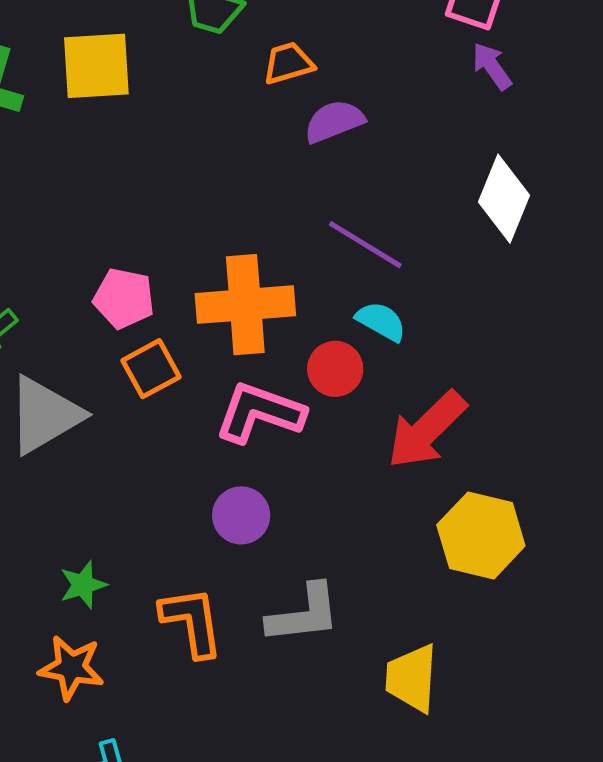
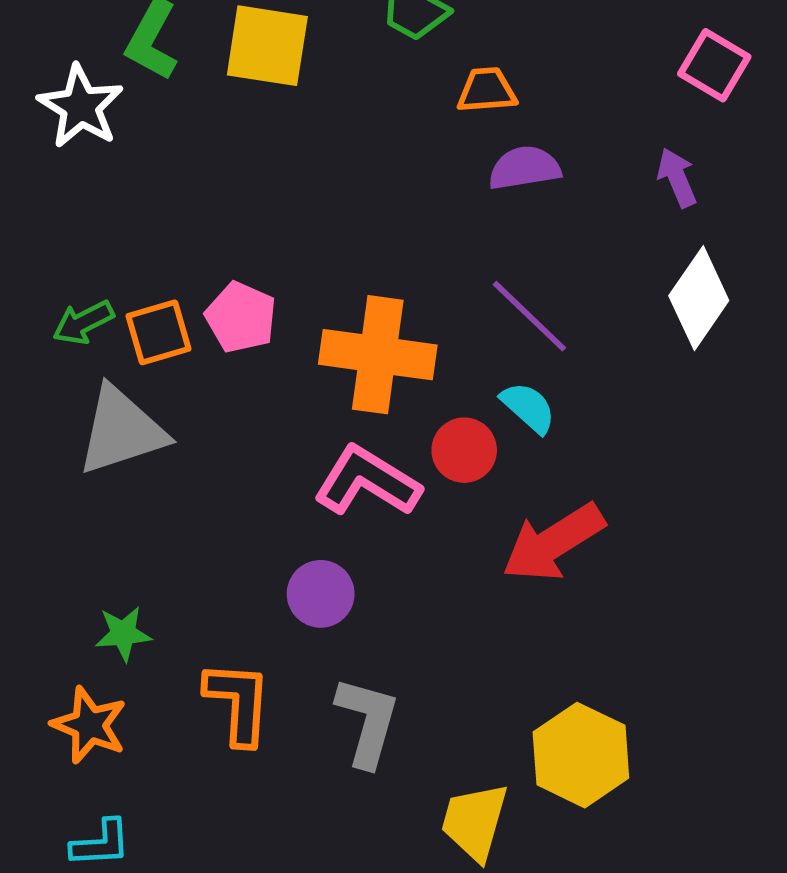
purple arrow: (492, 66) -> (677, 178), moved
orange square: (151, 369) -> (158, 332), moved
yellow hexagon: (481, 535) -> (581, 755), moved
gray L-shape: (304, 614) -> (367, 722), turned -80

